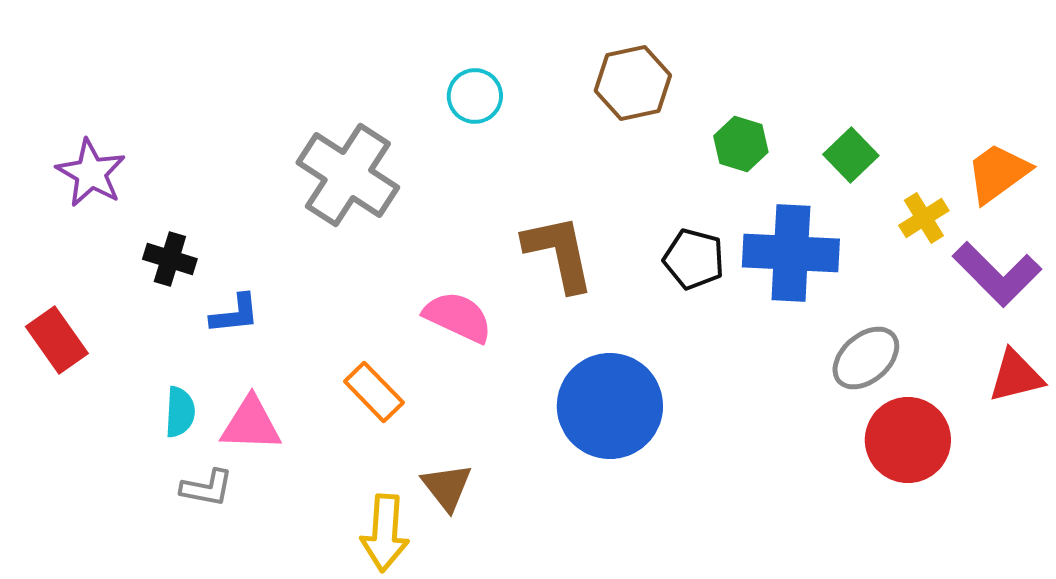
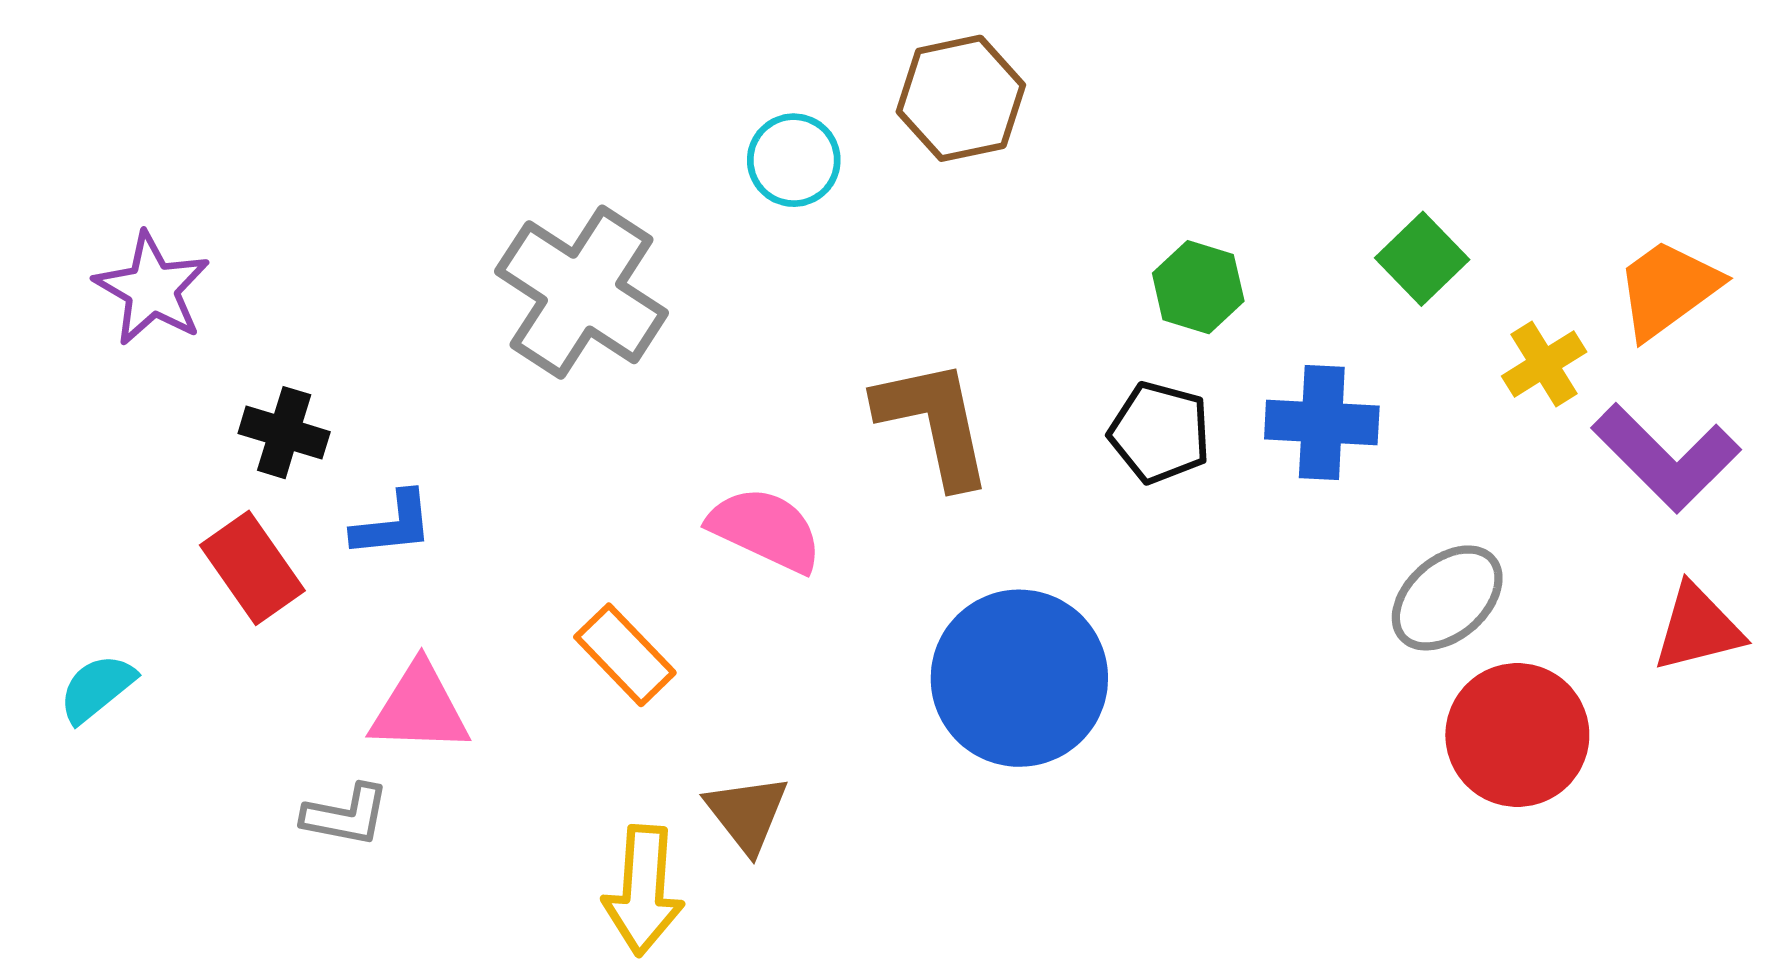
brown hexagon: (633, 83) -> (961, 98), moved
green hexagon: (741, 144) -> (1198, 287), moved
blue cross: (791, 253) -> (1322, 423), size x0.7
red rectangle: (57, 340) -> (252, 568), moved
cyan semicircle: (180, 412) -> (97, 688), moved, turned -132

